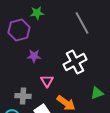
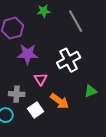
green star: (37, 13) -> (44, 11), moved
purple star: (34, 56) -> (28, 54), size x1.5

